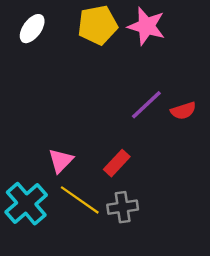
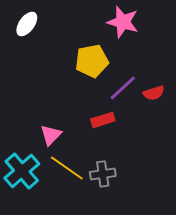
yellow pentagon: (98, 25) -> (92, 61), moved
red rectangle: (117, 163) -> (103, 120), moved, turned 30

